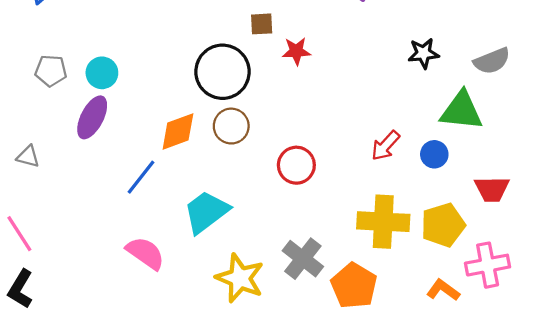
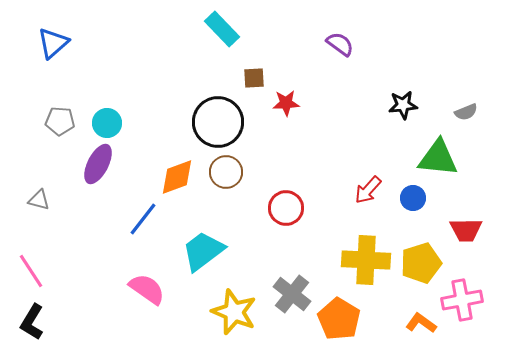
gray semicircle: (492, 61) -> (466, 112), size x0.7

